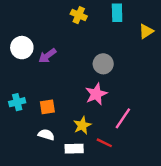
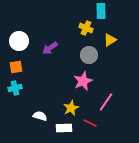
yellow cross: (79, 15) -> (86, 28), moved
yellow triangle: (146, 31) -> (110, 40), moved
purple arrow: (47, 56) -> (50, 48), moved
orange square: (47, 107) -> (16, 67), moved

